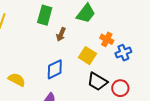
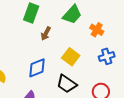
orange cross: (107, 39) -> (97, 30), moved
black trapezoid: (97, 82) -> (67, 84), moved

